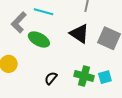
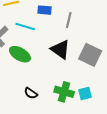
black semicircle: (51, 78) -> (31, 93), turned -96

